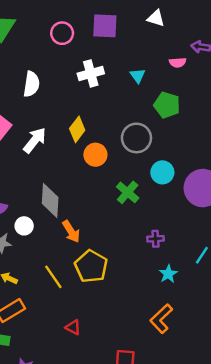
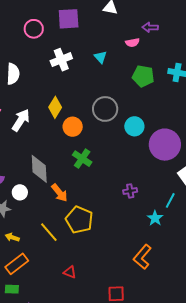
green pentagon: (167, 105) -> (143, 76), moved
cyan circle: (162, 172) -> (134, 126), moved
green cross: (128, 192) -> (82, 159), moved
cyan star: (168, 274) -> (155, 218), moved

